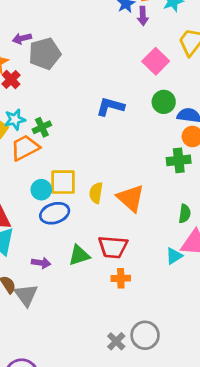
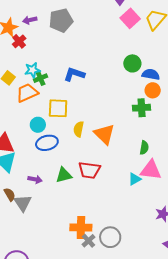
purple arrow: (22, 38) -> (30, 20), moved
gray pentagon: (45, 54) -> (61, 20), moved
pink square: (156, 61) -> (130, 18), moved
blue L-shape: (110, 107) -> (74, 74), moved
cyan star: (15, 119) -> (32, 70), moved
yellow square: (63, 182) -> (58, 108), moved
orange cross: (121, 278) -> (81, 227), moved, size x1.5

